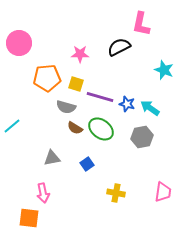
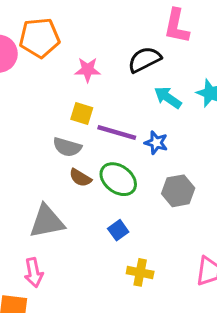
orange pentagon: (47, 78) -> (39, 38), moved
cyan arrow: (150, 108) -> (168, 97), moved
gray triangle: (52, 158) -> (47, 221), size x1.5
blue square: (87, 164) -> (118, 230), moved

